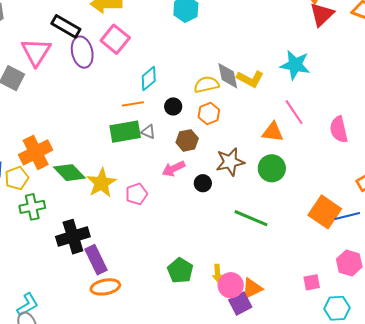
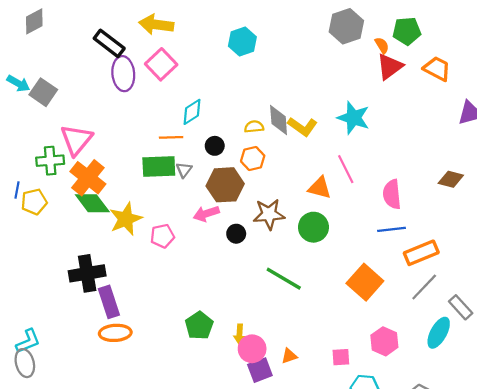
pink triangle: (36, 52) -> (76, 140), moved
yellow semicircle: (206, 85) -> (254, 127), size x0.7
gray triangle: (148, 132) -> (184, 170), turned 35
brown hexagon: (187, 140) -> (225, 185), size x1.5
orange cross: (36, 152) -> (88, 178), moved, turned -32
green cross: (32, 207) -> (50, 161), moved
blue line: (347, 216) -> (391, 229), moved
orange triangle: (252, 288) -> (289, 356), moved, size x0.7

